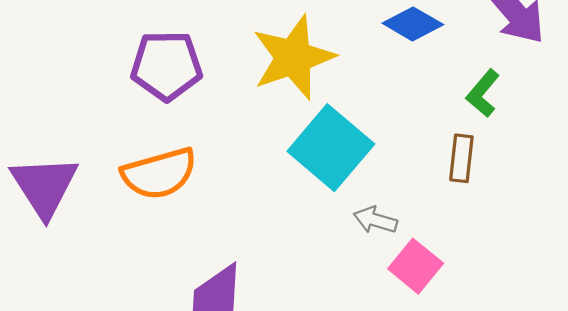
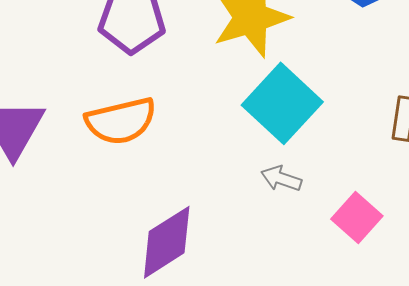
gray arrow: (375, 220) -> (281, 179), moved

